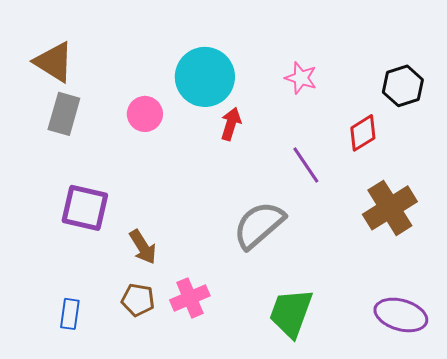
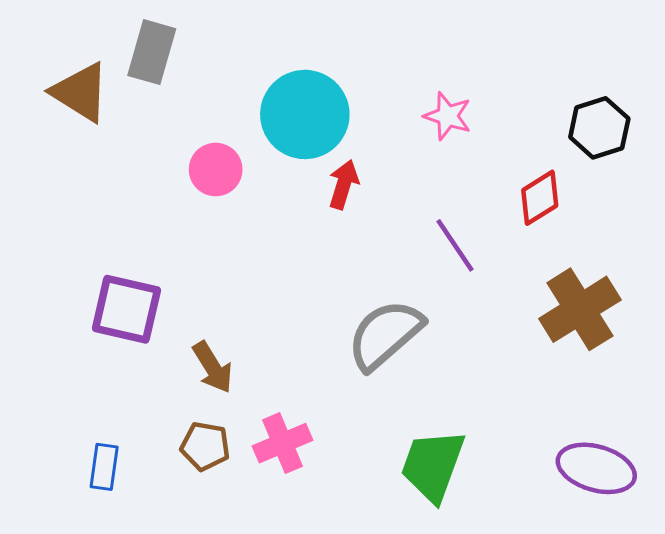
gray rectangle: (64, 114) -> (152, 52), moved

